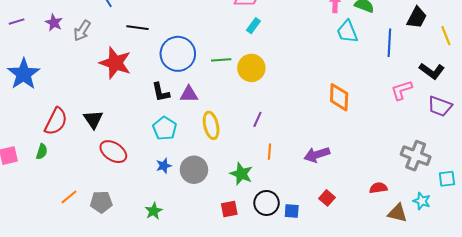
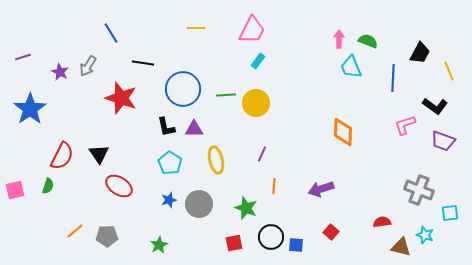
purple star: (54, 23) -> (60, 72), moved

